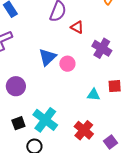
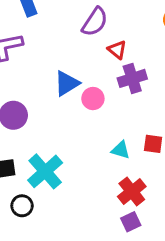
purple cross: (102, 48) -> (132, 78), moved, turned 30
red cross: (84, 130) -> (132, 191), moved

